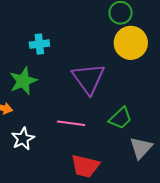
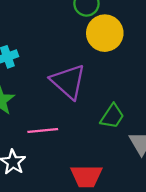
pink line: (71, 123) -> (43, 130), moved

